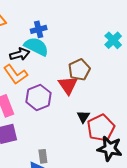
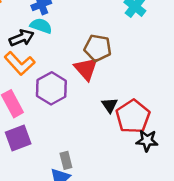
cyan semicircle: (36, 47) -> (41, 26), size x0.7
brown pentagon: (79, 70) -> (98, 48), turned -30
black star: (110, 149) -> (147, 141), size x0.7

